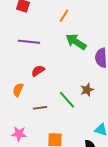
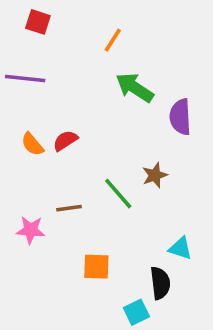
purple line: (29, 42) -> (25, 79), moved
orange semicircle: (18, 90) -> (32, 144), moved, turned -64
pink star: (19, 134) -> (31, 230), moved

